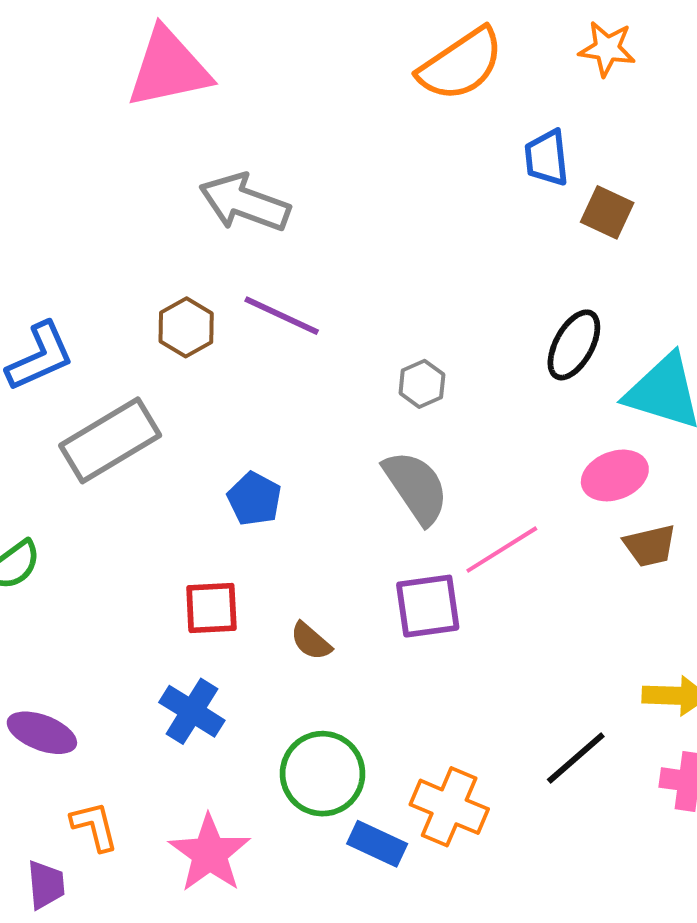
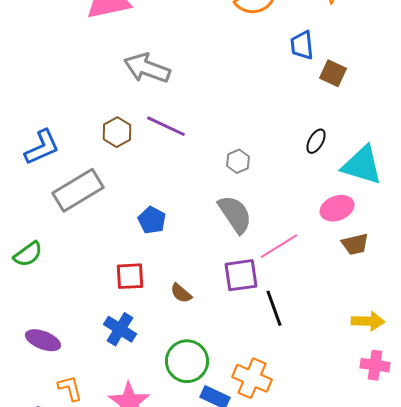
black ellipse: (574, 345) -> (316, 141), size x0.7
black line: (576, 758) -> (274, 308), moved, turned -69

